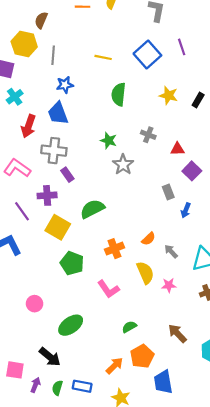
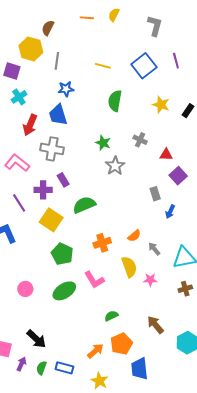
purple rectangle: (67, 175) -> (63, 180), moved
green ellipse: (71, 325) -> (64, 291), moved

